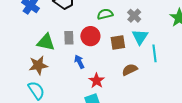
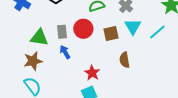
cyan line: (155, 53) -> (157, 32), moved, turned 60
blue arrow: (79, 62) -> (65, 52), moved
brown semicircle: (130, 70) -> (125, 60), turned -70

